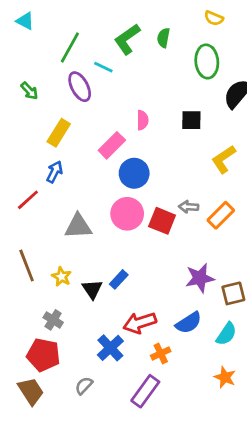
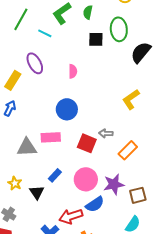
purple ellipse: (80, 87) -> (35, 63), moved
black square: (191, 120) -> (96, 39), moved
pink rectangle: (112, 145) -> (51, 137), moved, turned 42
pink circle: (127, 214) -> (86, 179), moved
orange rectangle: (221, 215) -> (128, 150), moved
blue rectangle: (119, 279) -> (55, 175), moved
blue semicircle: (189, 323) -> (95, 204), moved

